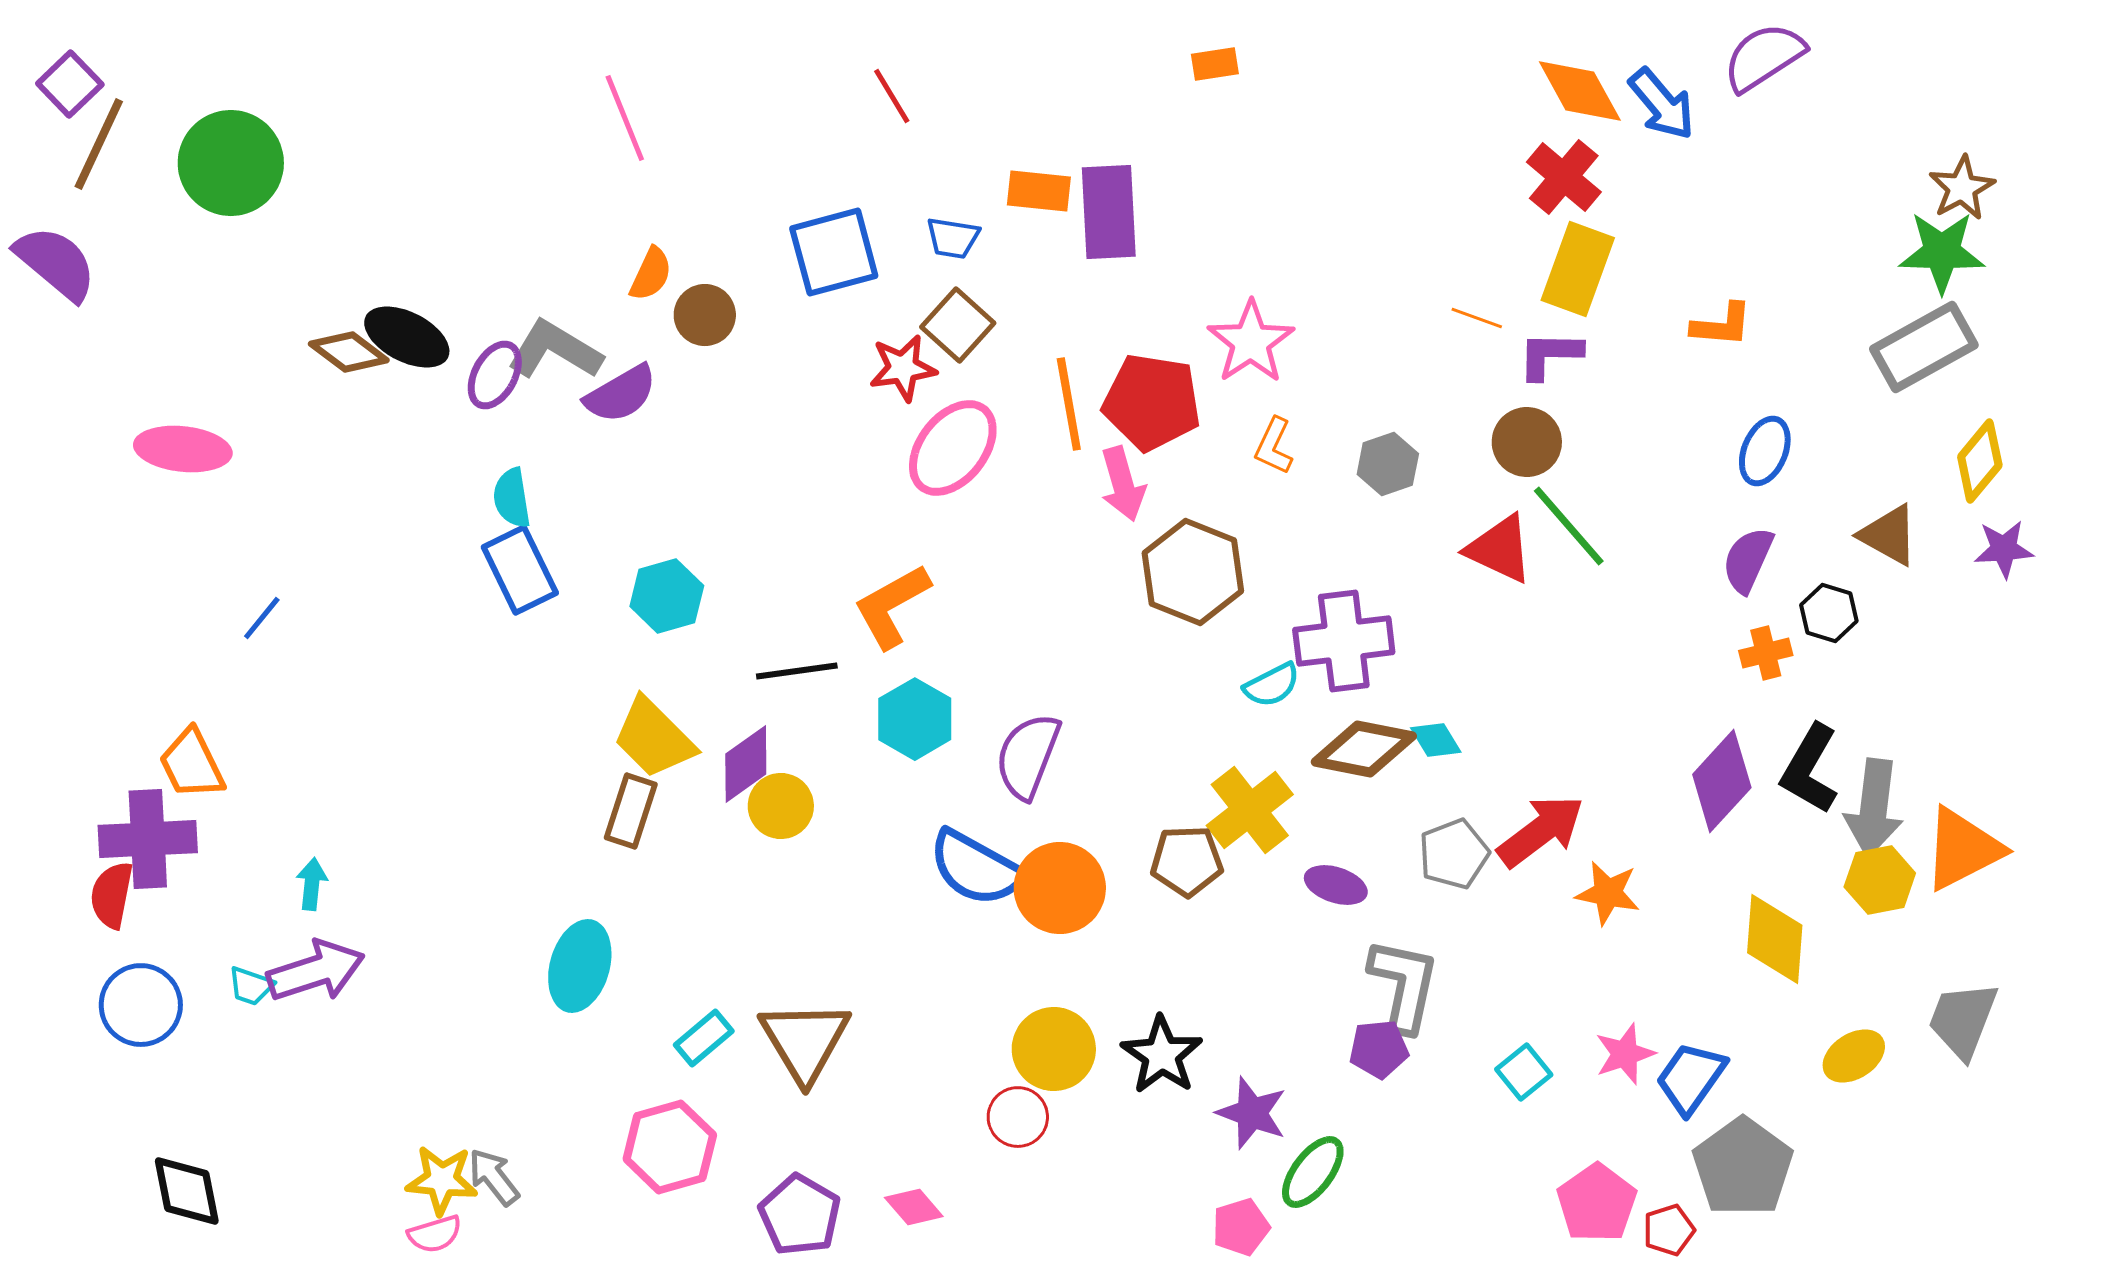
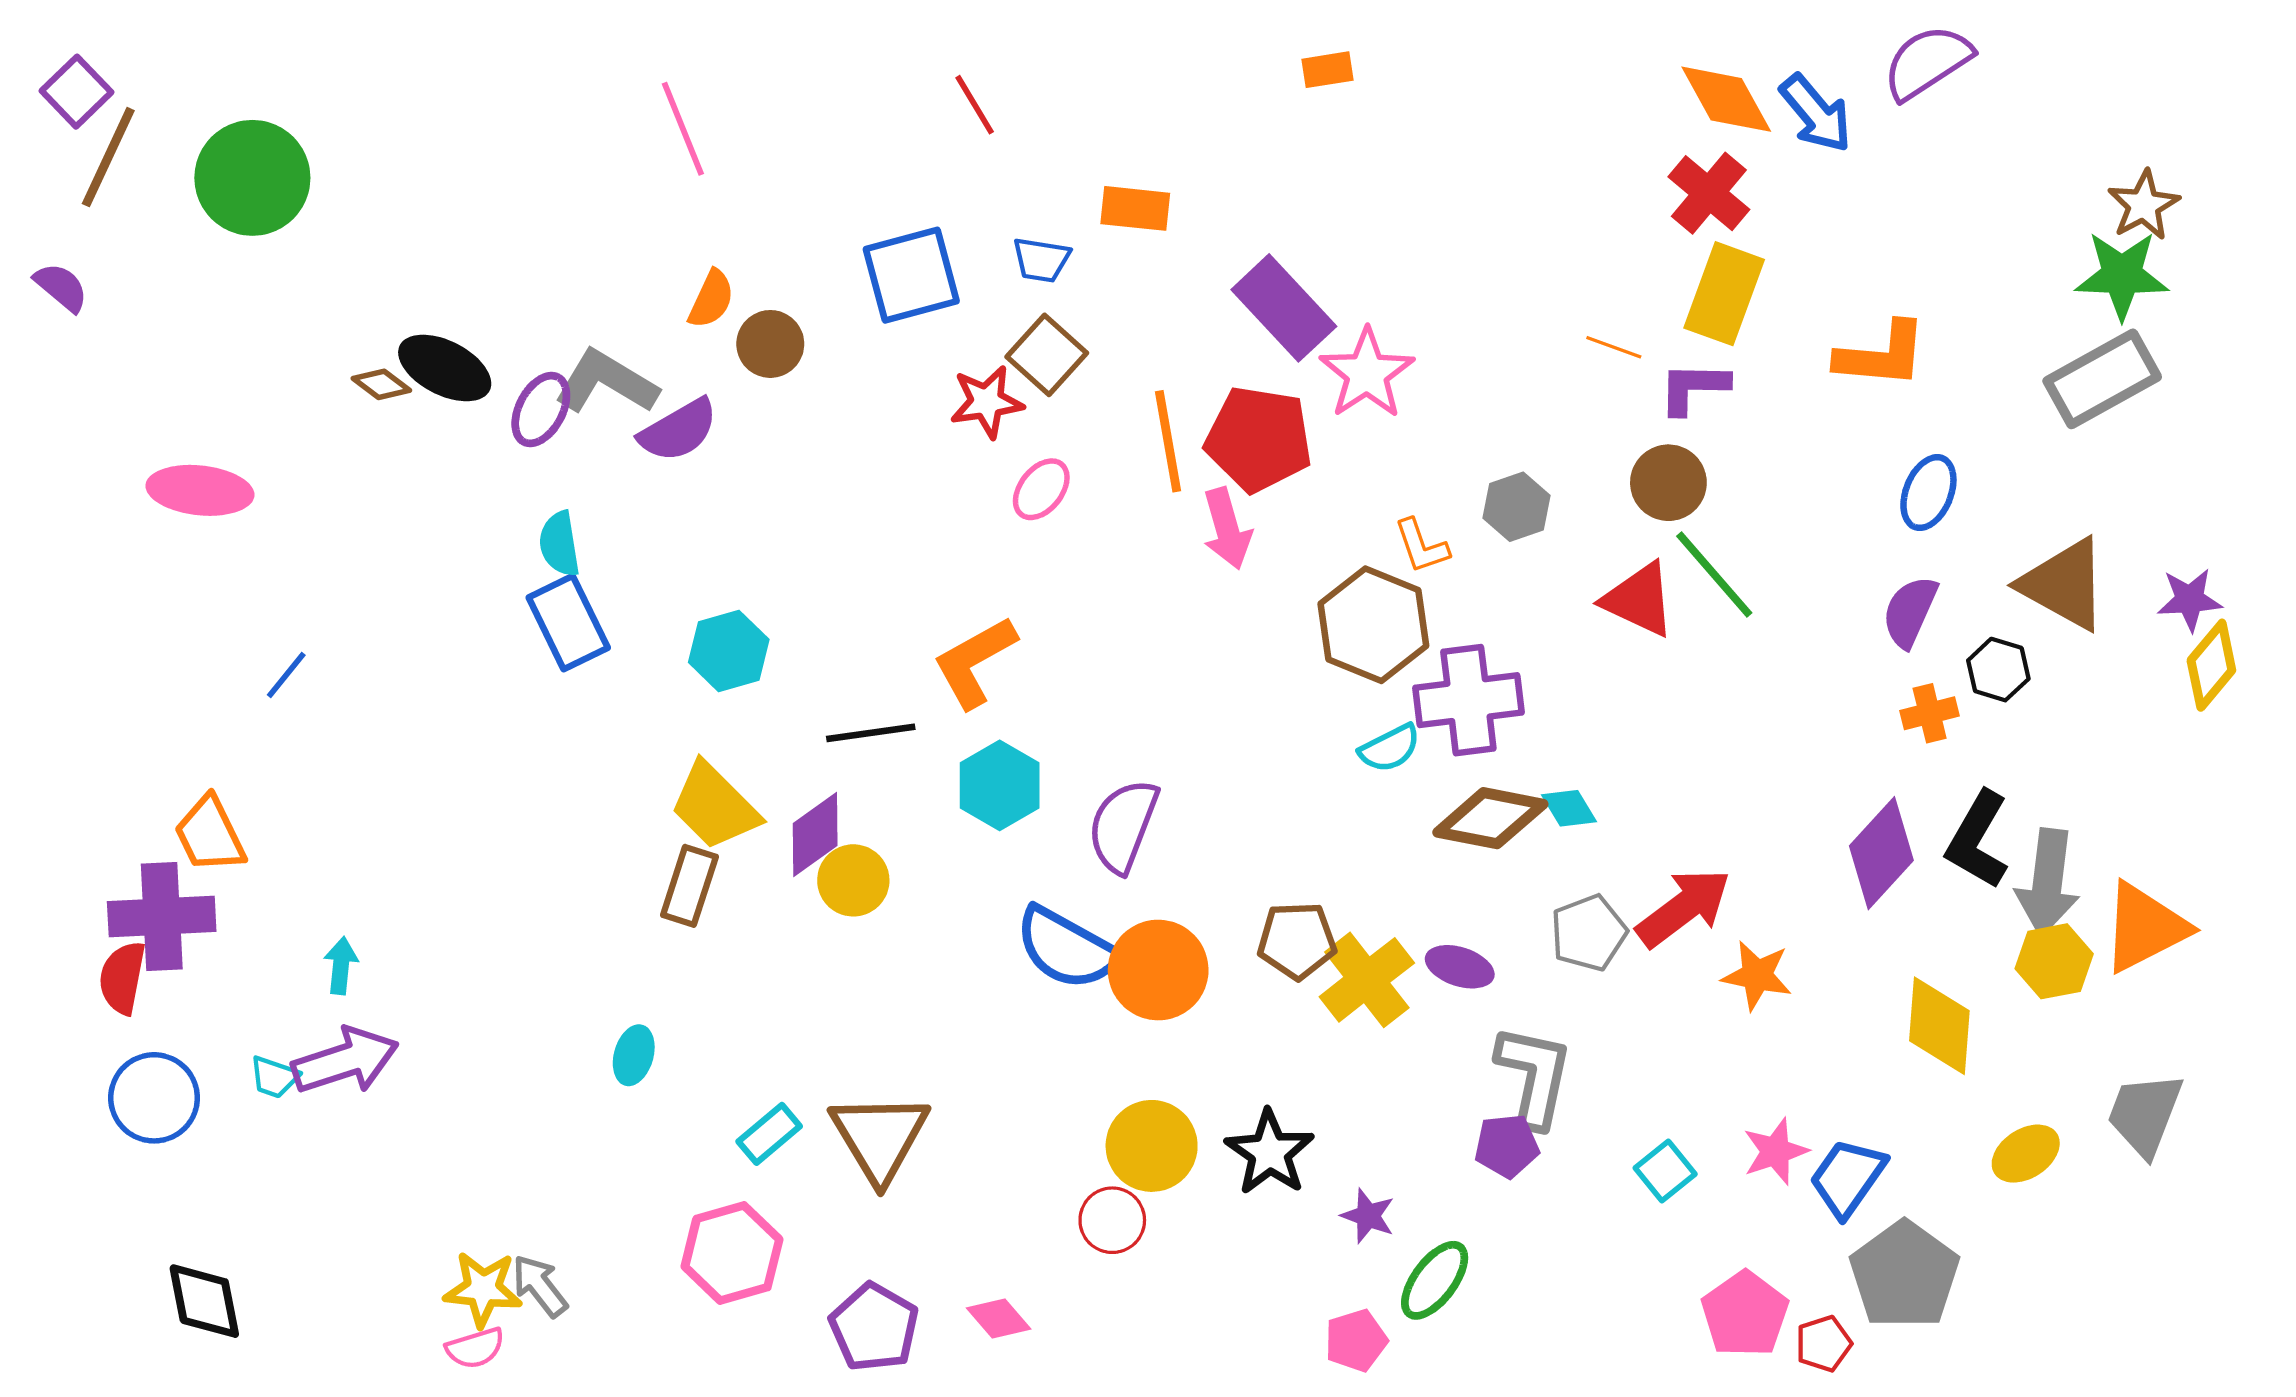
purple rectangle: (1109, 212) -> (1284, 308), moved, turned -40
purple semicircle: (56, 263) -> (61, 287), size x0.6
orange L-shape: (1722, 325) -> (1881, 355), size x1.4
brown diamond: (349, 352) -> (381, 384), size x0.7
orange L-shape: (1274, 446) -> (1421, 546), moved, turned -44
pink ellipse: (953, 448) -> (1041, 489), size x0.6
yellow diamond: (1980, 461) -> (2211, 665), moved
brown triangle: (1889, 535) -> (2064, 584), size x1.4
brown hexagon: (1193, 572) -> (1373, 625), moved
yellow cross: (1250, 810) -> (1367, 980), moved
cyan ellipse: (580, 966) -> (634, 1055), size x0.6
purple star: (1252, 1113) -> (1368, 1216), size x0.7

